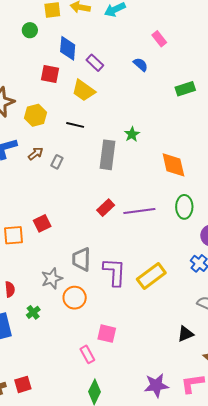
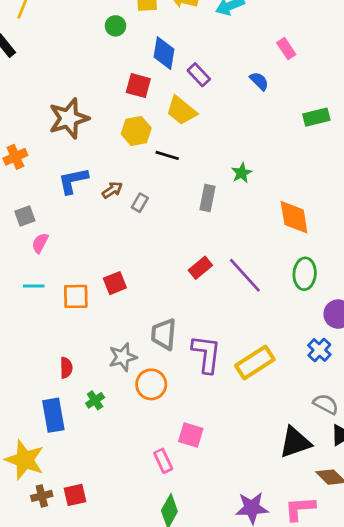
yellow hexagon: (35, 115) -> (136, 131), moved
gray rectangle: (107, 155) -> (207, 198), size x0.7
purple line: (139, 211) -> (245, 275), turned 52
black triangle: (186, 334) -> (295, 442), size x1.5

